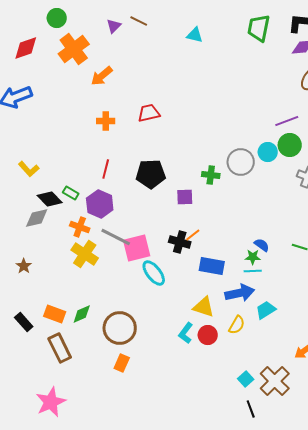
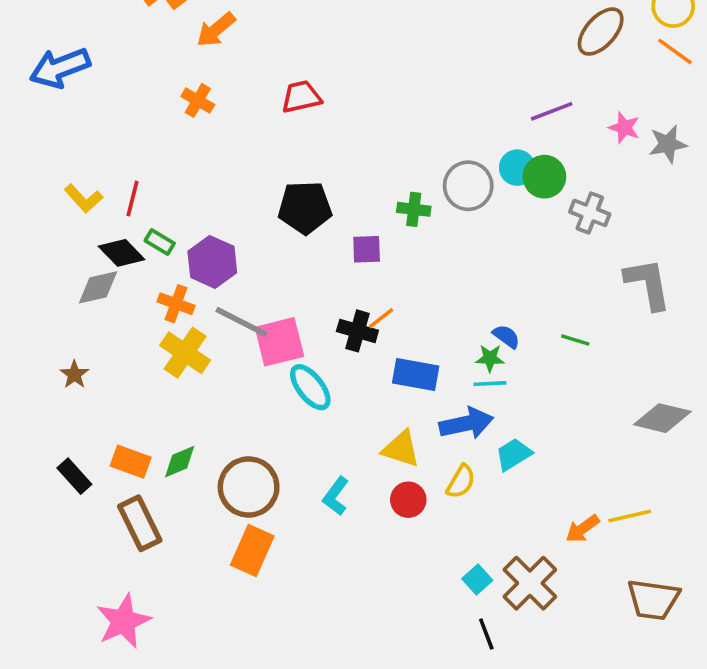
orange cross: (106, 121) -> (198, 100), moved, turned 30
green circle: (290, 145) -> (544, 177), moved
red line: (106, 169) -> (132, 198), moved
cyan L-shape: (186, 333) -> (336, 496), moved
orange rectangle: (122, 363) -> (252, 550), size x1.5

